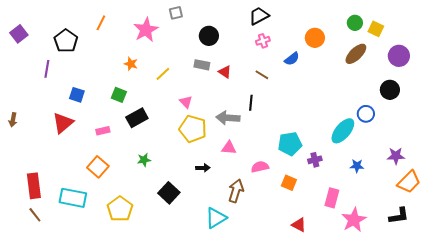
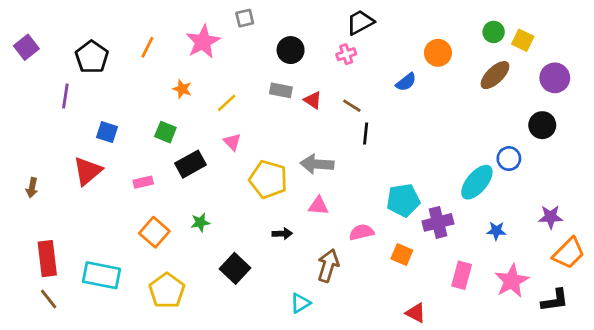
orange line: (101, 23) -> (147, 47), moved
pink cross: (263, 41) -> (346, 54), moved
brown line: (262, 75) -> (352, 106), moved
pink triangle: (186, 102) -> (232, 142), moved
black line: (251, 103) -> (366, 133), moved
brown arrow: (13, 120) -> (32, 188), moved
purple cross: (315, 160) -> (438, 222), size x1.5
orange square: (98, 167) -> (154, 232), moved
cyan triangle: (216, 218) -> (300, 303), size x0.7
pink star: (354, 220) -> (512, 281), moved

